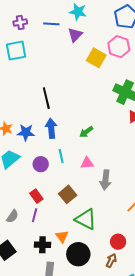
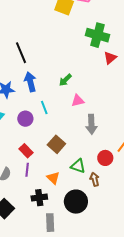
pink triangle: (87, 163) -> (78, 101), moved
green triangle: (86, 219) -> (78, 166), size x0.7
orange triangle: (62, 236) -> (53, 178), moved
red circle: (118, 242) -> (105, 158), moved
brown arrow: (111, 261) -> (95, 179), moved, turned -32

